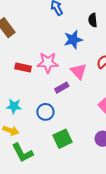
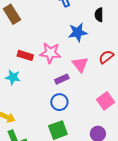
cyan star: (14, 106) -> (13, 77), moved
blue circle: (45, 112) -> (59, 102), moved

